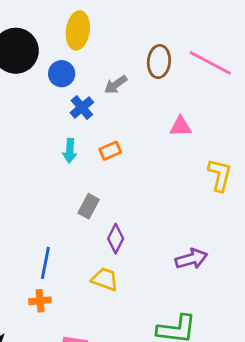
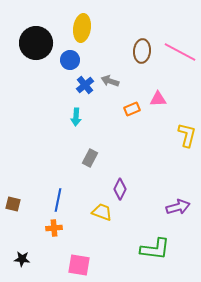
gray arrow: (116, 85) -> (110, 81), moved, turned 54
orange rectangle: (110, 151) -> (132, 109), moved
purple diamond: (116, 239) -> (120, 189), moved
purple arrow: (191, 259) -> (178, 207), moved

